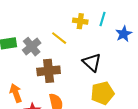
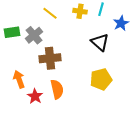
yellow line: (59, 38) -> (50, 13), moved
black triangle: (92, 62) -> (100, 42), moved

